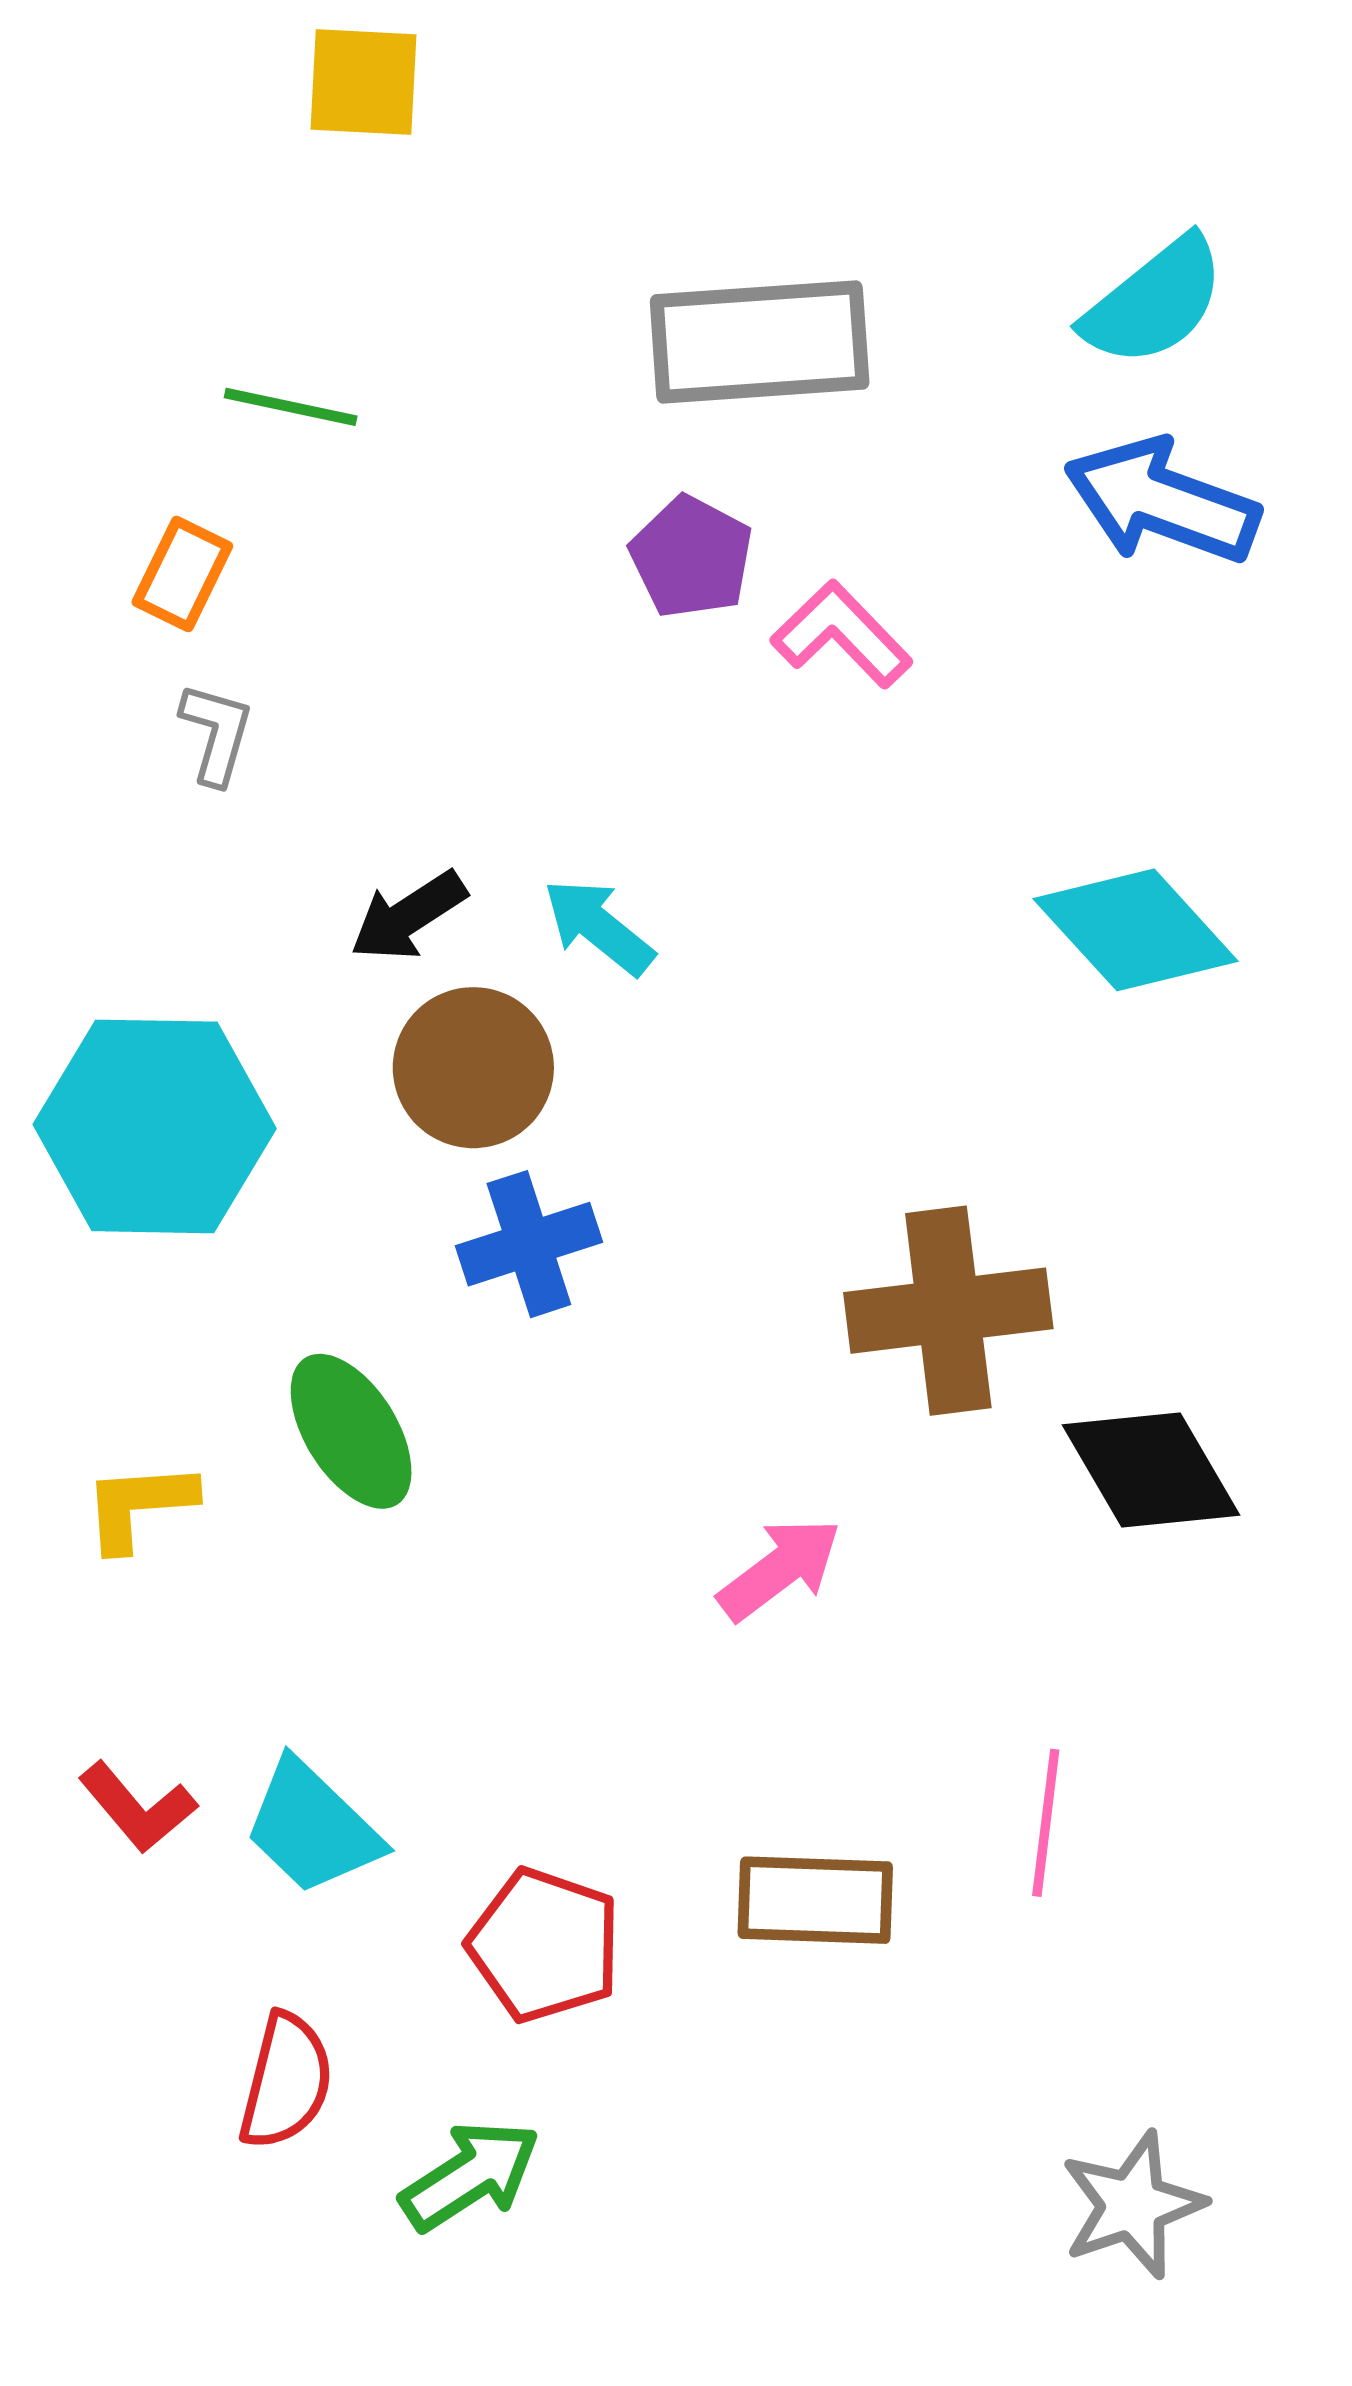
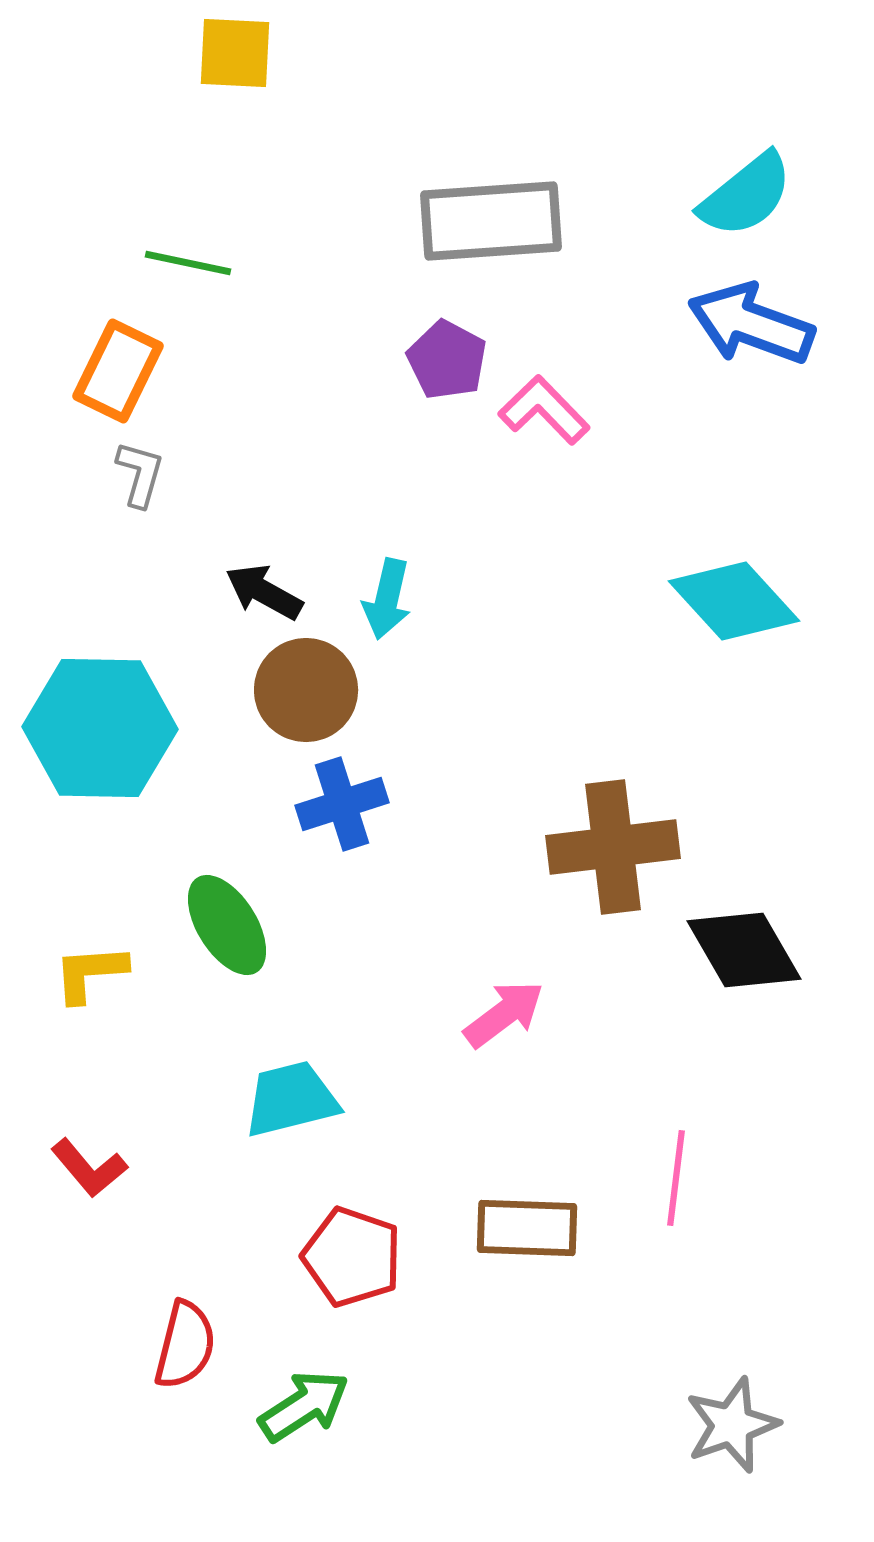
orange rectangle: (182, 574) -> (118, 371), size x1.4
black arrow: (408, 916) -> (264, 592), turned 62
cyan arrow: (599, 927) -> (387, 599), turned -116
cyan trapezoid: (312, 1827) -> (291, 1099), moved, turned 122

